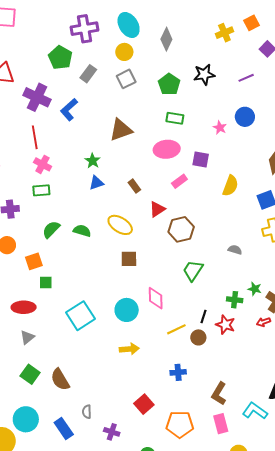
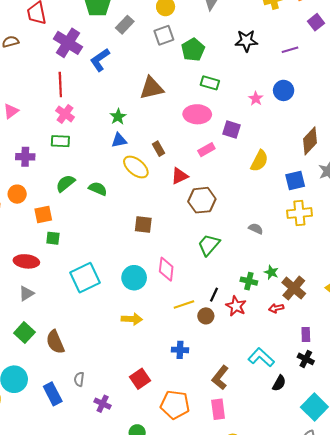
green pentagon: (169, 84) -> (193, 50), moved
yellow ellipse: (120, 225) -> (136, 167), moved
cyan L-shape: (255, 411) -> (261, 357), moved

